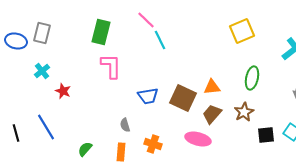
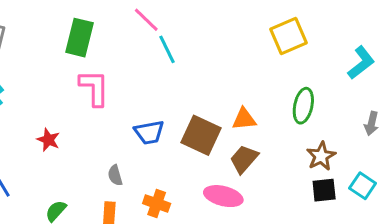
red star: (63, 91) -> (48, 140), moved
brown star: (244, 112) -> (321, 156), moved

